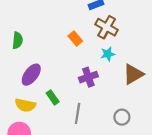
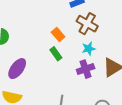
purple cross: (88, 77) -> (86, 69), moved
green rectangle: (53, 97) -> (56, 54), moved

